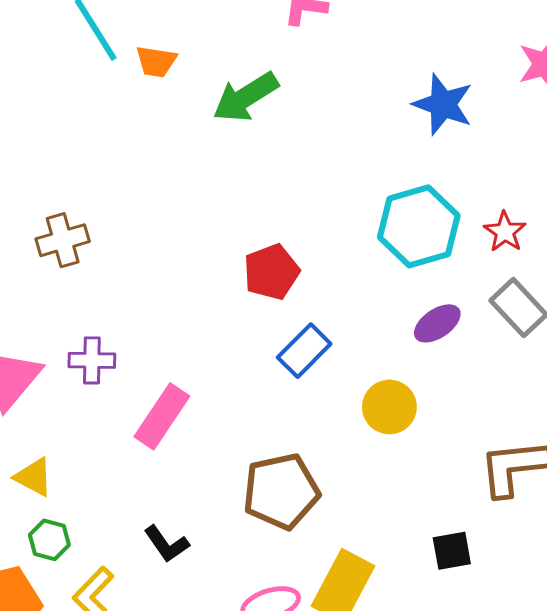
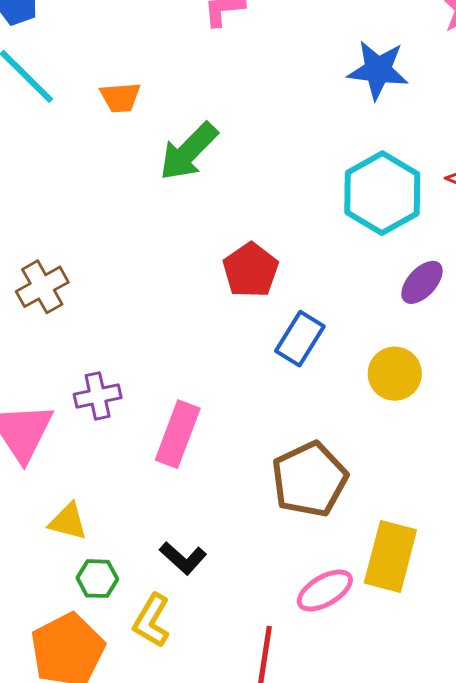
orange trapezoid: (156, 62) -> (120, 97), moved
green arrow: (246, 97) -> (189, 151), moved
black L-shape: (166, 544) -> (183, 558), moved

